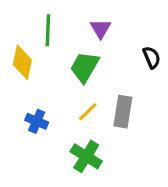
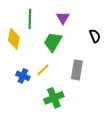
yellow line: (88, 112) -> (43, 70), moved
green cross: (86, 156) -> (54, 98), turned 36

